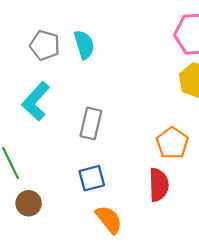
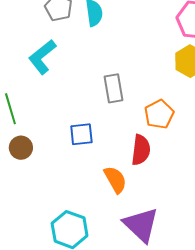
gray rectangle: (91, 123) -> (113, 88), moved, turned -32
orange semicircle: (109, 220) -> (115, 180), moved

